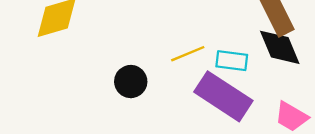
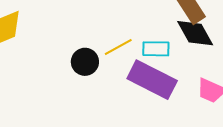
black circle: (131, 82) -> (85, 62), moved

